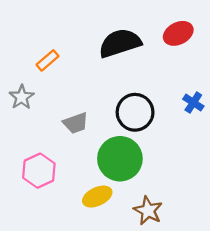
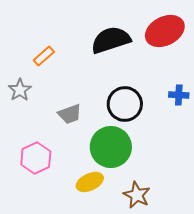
red ellipse: (178, 33) -> (165, 31), size x1.4
blue cross: (193, 103) -> (179, 95), turned -30

